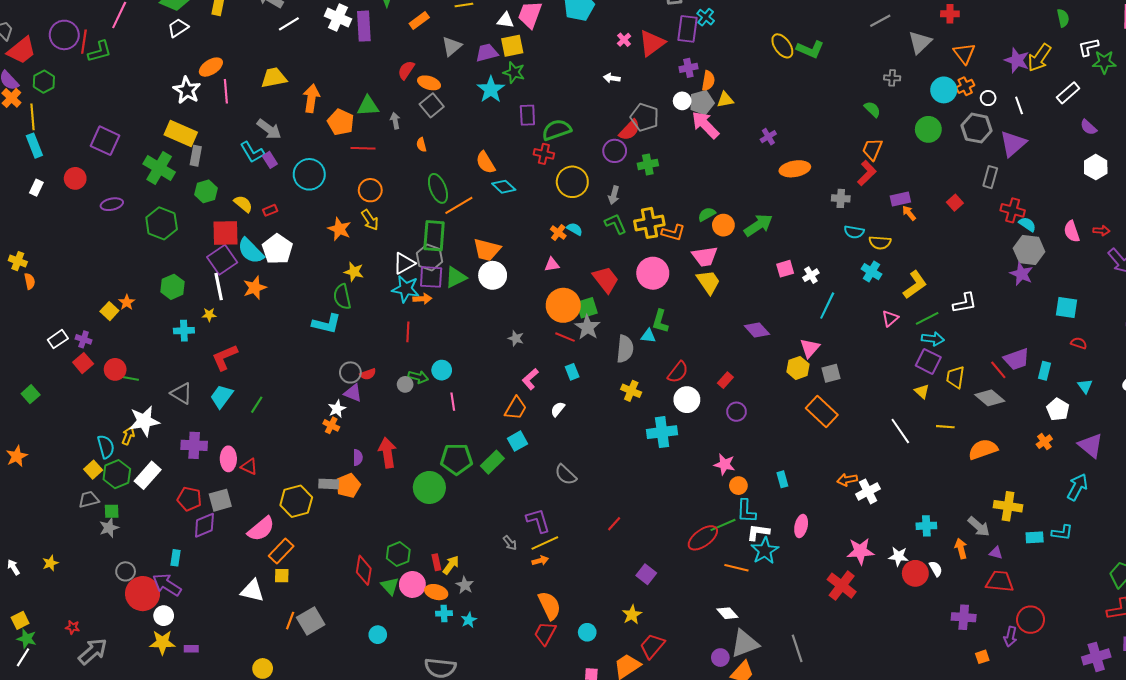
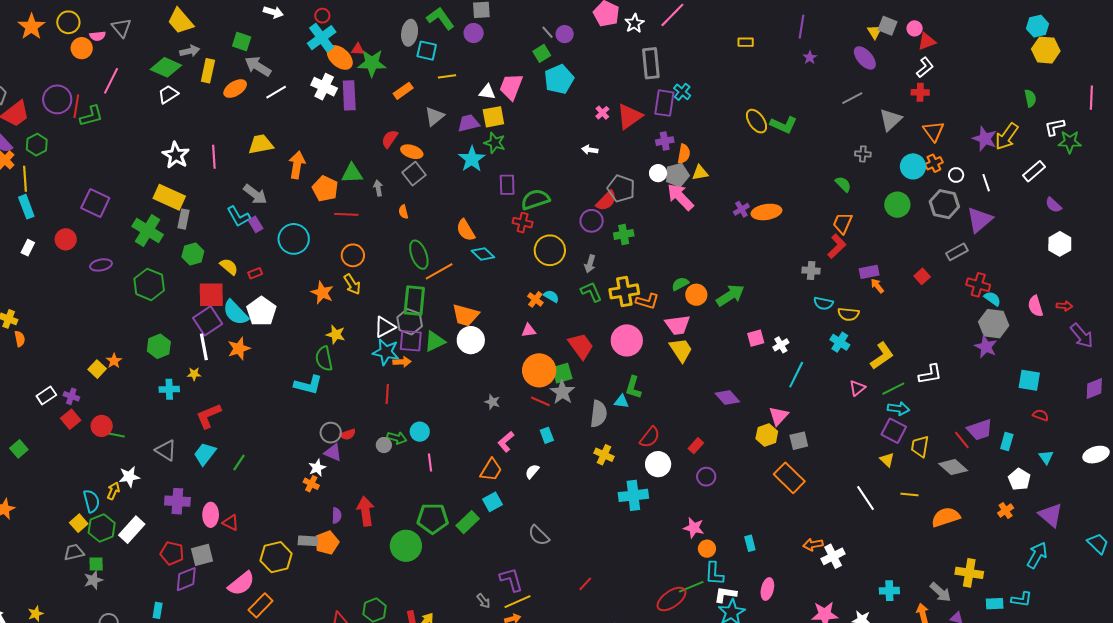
orange ellipse: (211, 67) -> (235, 89), moved
orange ellipse: (795, 169) -> (766, 212), moved
gray rectangle: (990, 177) -> (957, 252), turned 45
white star: (144, 421) -> (129, 477), size x0.7

